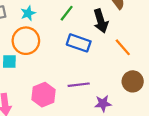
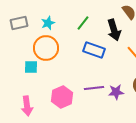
purple star: (103, 103) -> (116, 92), moved

